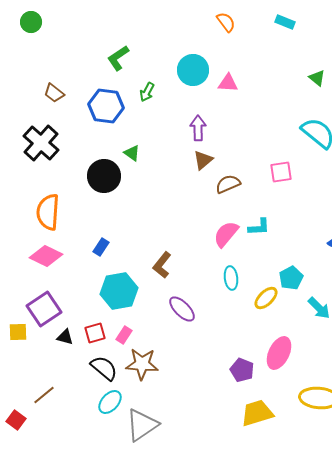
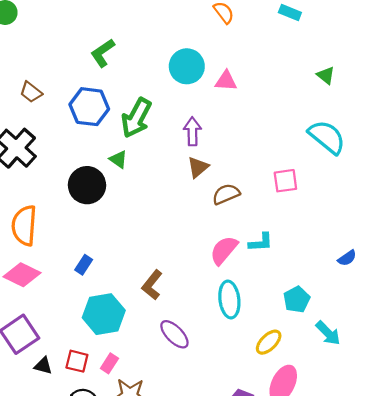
green arrow: (147, 92) -> (136, 118), moved, size x1.8
cyan ellipse: (231, 278) -> (229, 300), size x1.4
yellow ellipse: (266, 298) -> (269, 342), moved
red square: (95, 333) -> (77, 361), turned 30

